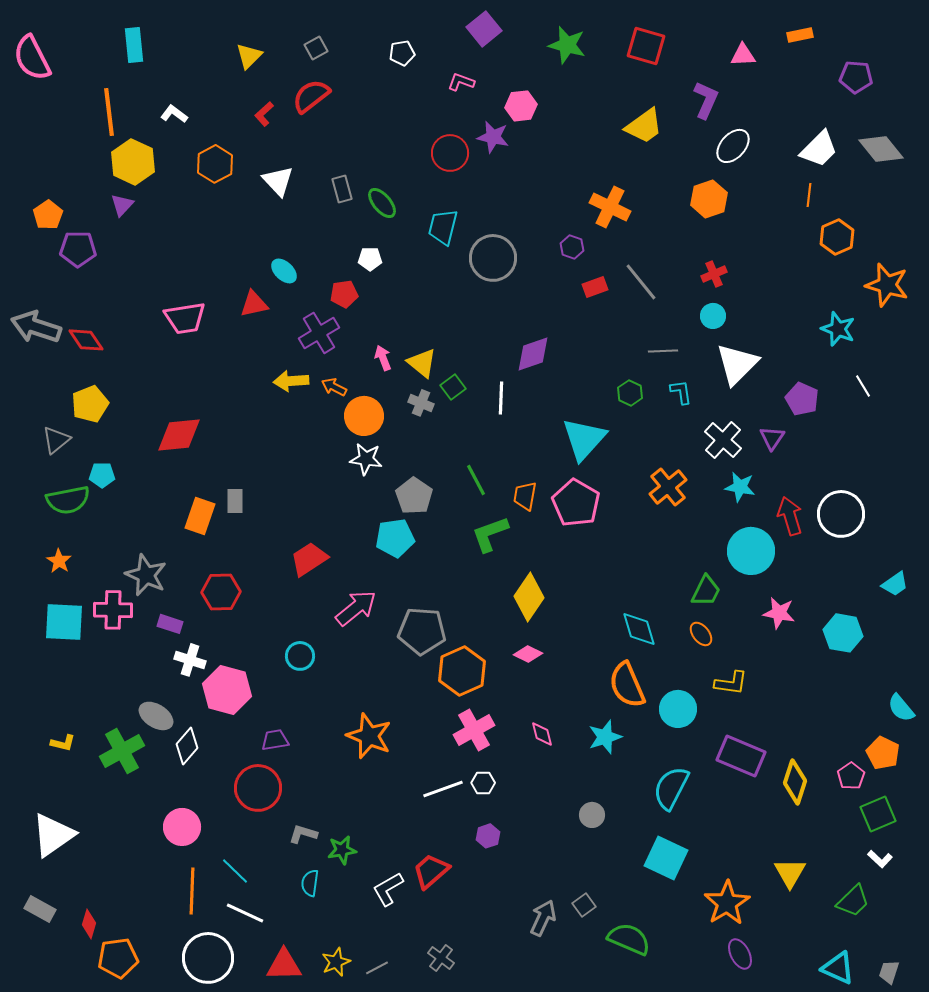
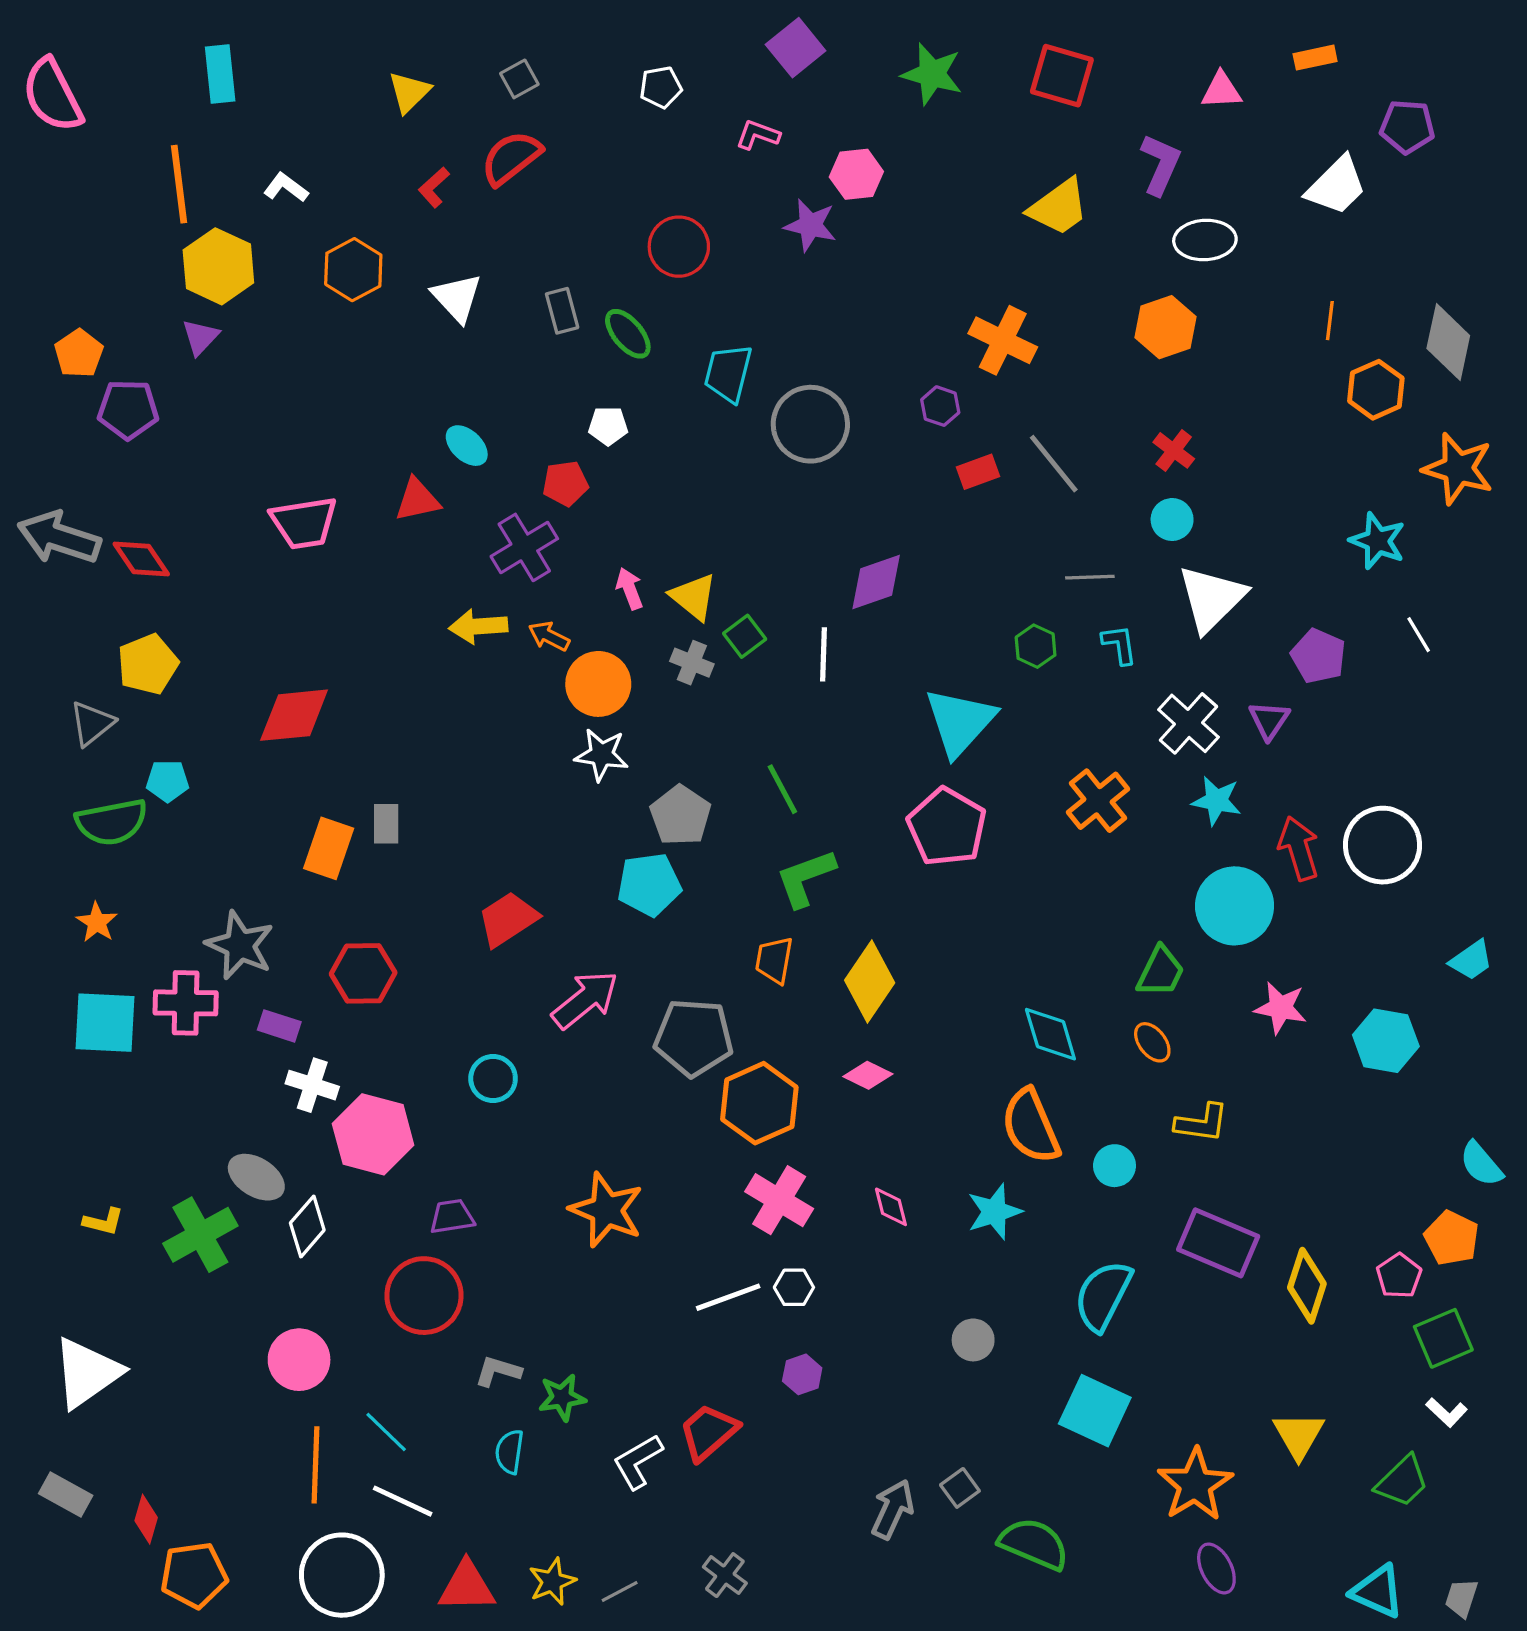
white ellipse: (733, 146) -> (1205, 240), turned 45
white trapezoid: (819, 149) -> (1336, 186), moved
gray diamond: (881, 149) -> (1448, 342), moved, turned 51
red circle: (450, 153) -> (679, 247), moved
red cross: (714, 274) -> (1174, 450), turned -30
orange trapezoid: (525, 496) -> (774, 960), moved
cyan circle: (678, 709) -> (1115, 1166), size x0.7
pink cross: (474, 730) -> (779, 1200), turned -30

